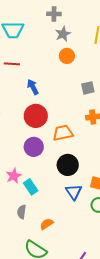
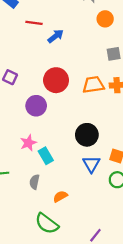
orange circle: (67, 56) -> (105, 19), moved
blue arrow: (33, 87) -> (56, 36), moved, turned 77
orange trapezoid: (63, 133) -> (93, 85), moved
purple circle: (34, 147) -> (36, 106), moved

